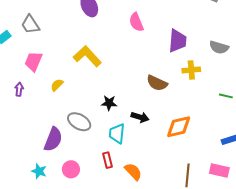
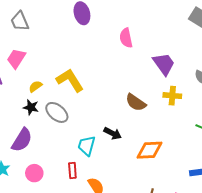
purple trapezoid: (178, 41) -> (164, 64), turned -50
yellow L-shape: (87, 56) -> (70, 80), moved
black star: (109, 103) -> (31, 107), moved
gray ellipse: (79, 122) -> (57, 112), moved

